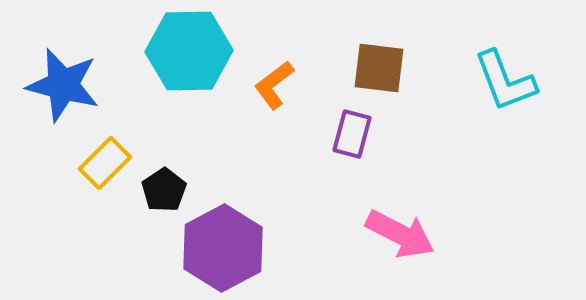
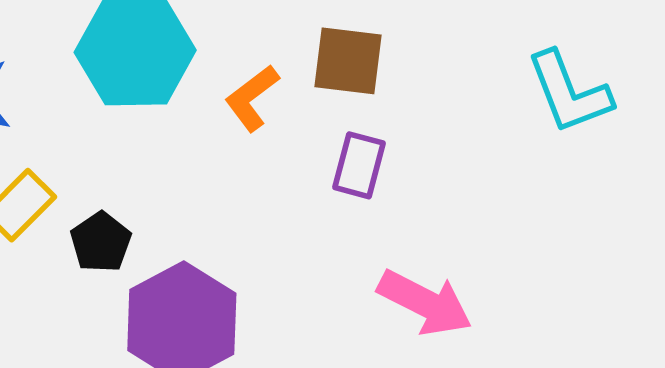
brown square: (379, 68) -> (348, 61), moved

